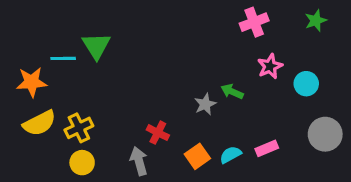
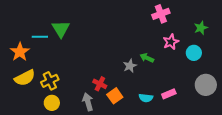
green star: (316, 21) -> (201, 28), moved
orange star: (32, 82) -> (20, 52), turned -30
cyan semicircle: (230, 155) -> (146, 98), turned -144
orange square: (197, 156) -> (115, 96), moved

